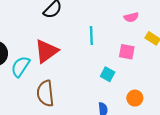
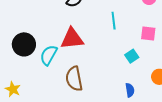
red triangle: (46, 51) -> (72, 39), turned 35
cyan square: (108, 74) -> (132, 56), turned 32

